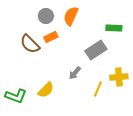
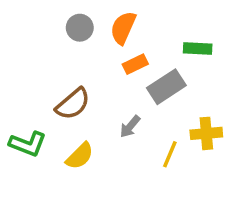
orange rectangle: (51, 37) -> (135, 64), moved
brown semicircle: (30, 44) -> (73, 104), moved, turned -85
green L-shape: (16, 96) -> (28, 144), moved

